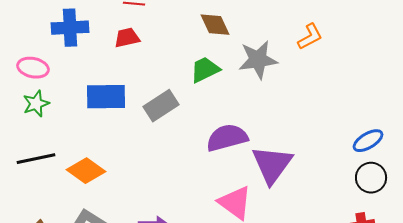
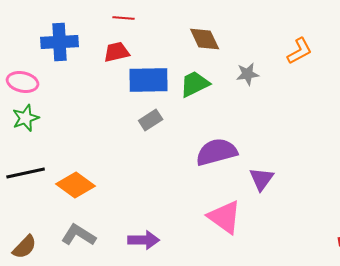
gray star: (258, 60) -> (248, 74), size x0.6
blue rectangle: (106, 97) -> (149, 80), moved
gray rectangle: (161, 106) -> (151, 120), size x0.7
purple triangle: (272, 165) -> (262, 179), size x0.6

